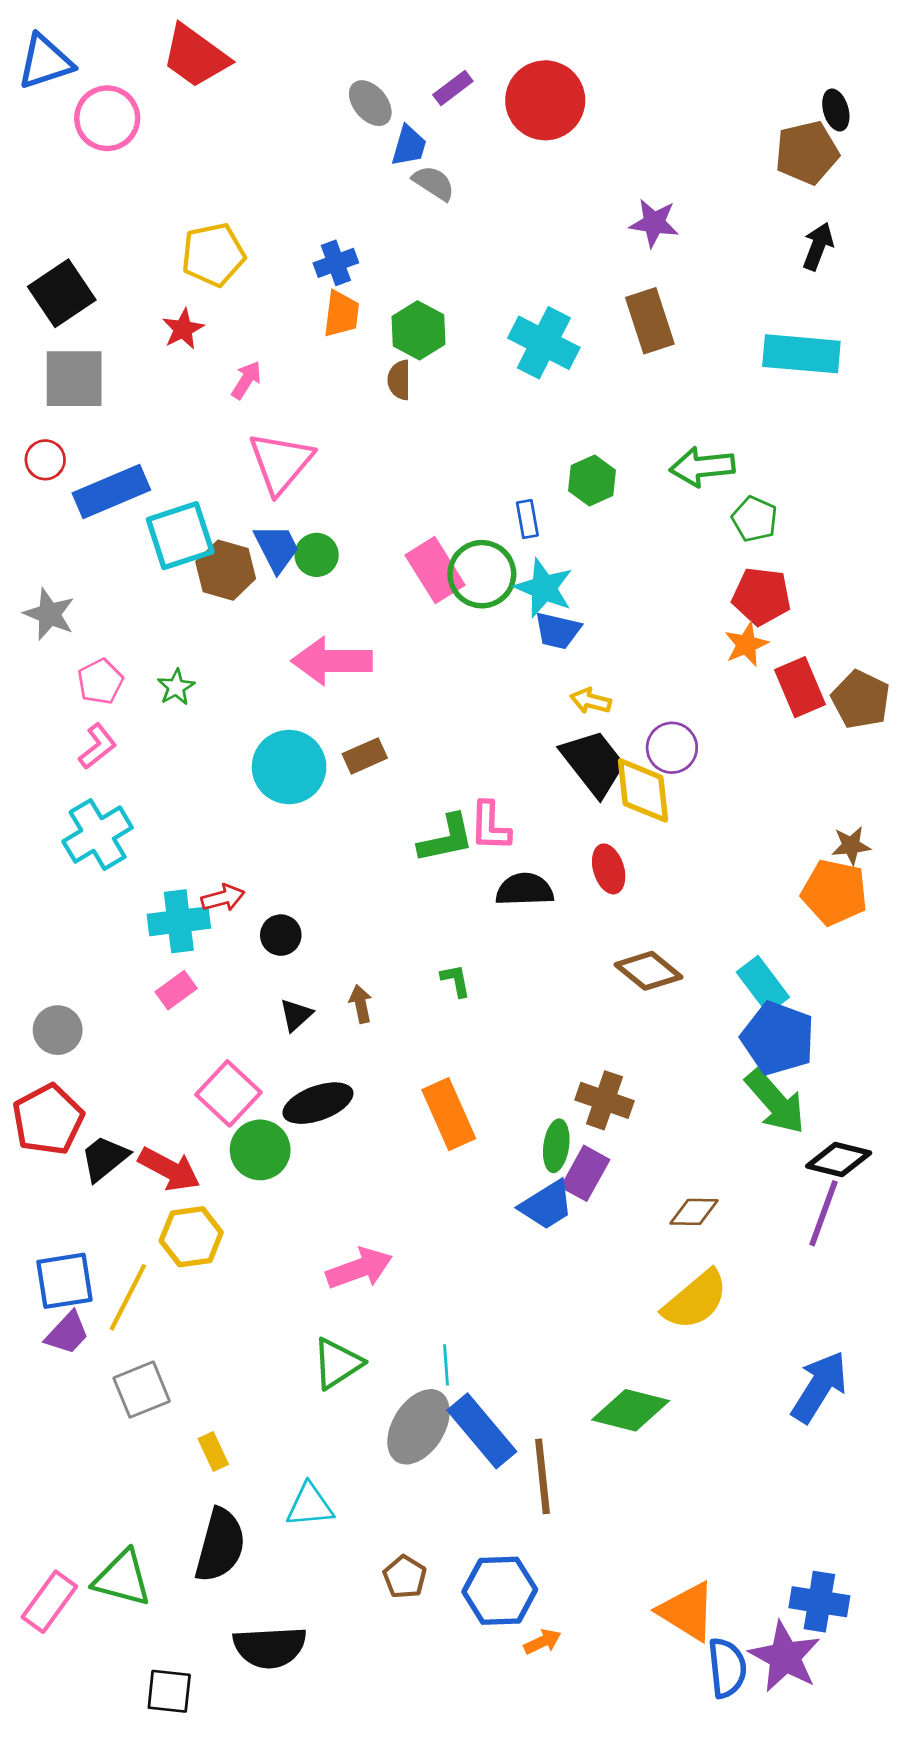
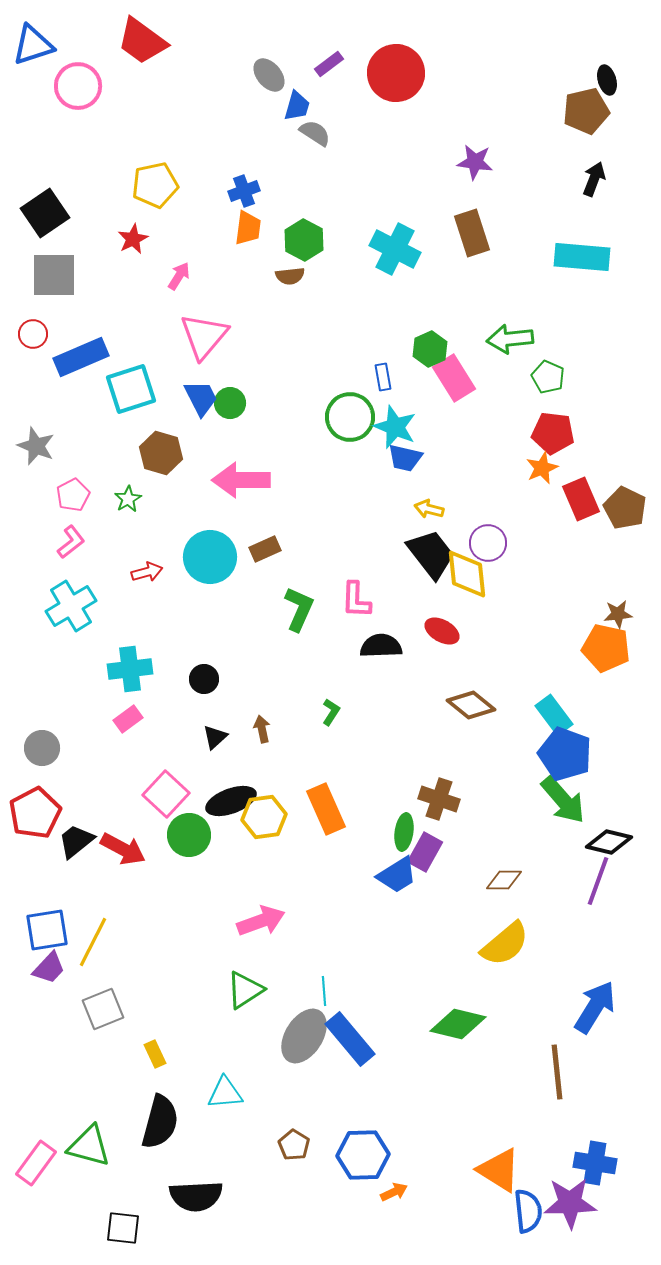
brown semicircle: (399, 380) -> (290, 276), turned -96
brown hexagon: (226, 570) -> (161, 453), moved
pink rectangle: (435, 570) -> (454, 378), moved
green L-shape: (446, 839) -> (299, 609), moved, turned -54
red ellipse: (609, 869) -> (442, 631), turned -44
red arrow: (223, 898) -> (147, 572), moved
green L-shape: (456, 981) -> (331, 712), turned 44
yellow hexagon: (191, 1237) -> (264, 817), moved
brown line: (542, 1476) -> (557, 1072), moved
purple star: (785, 1657) -> (570, 1203), turned -30

